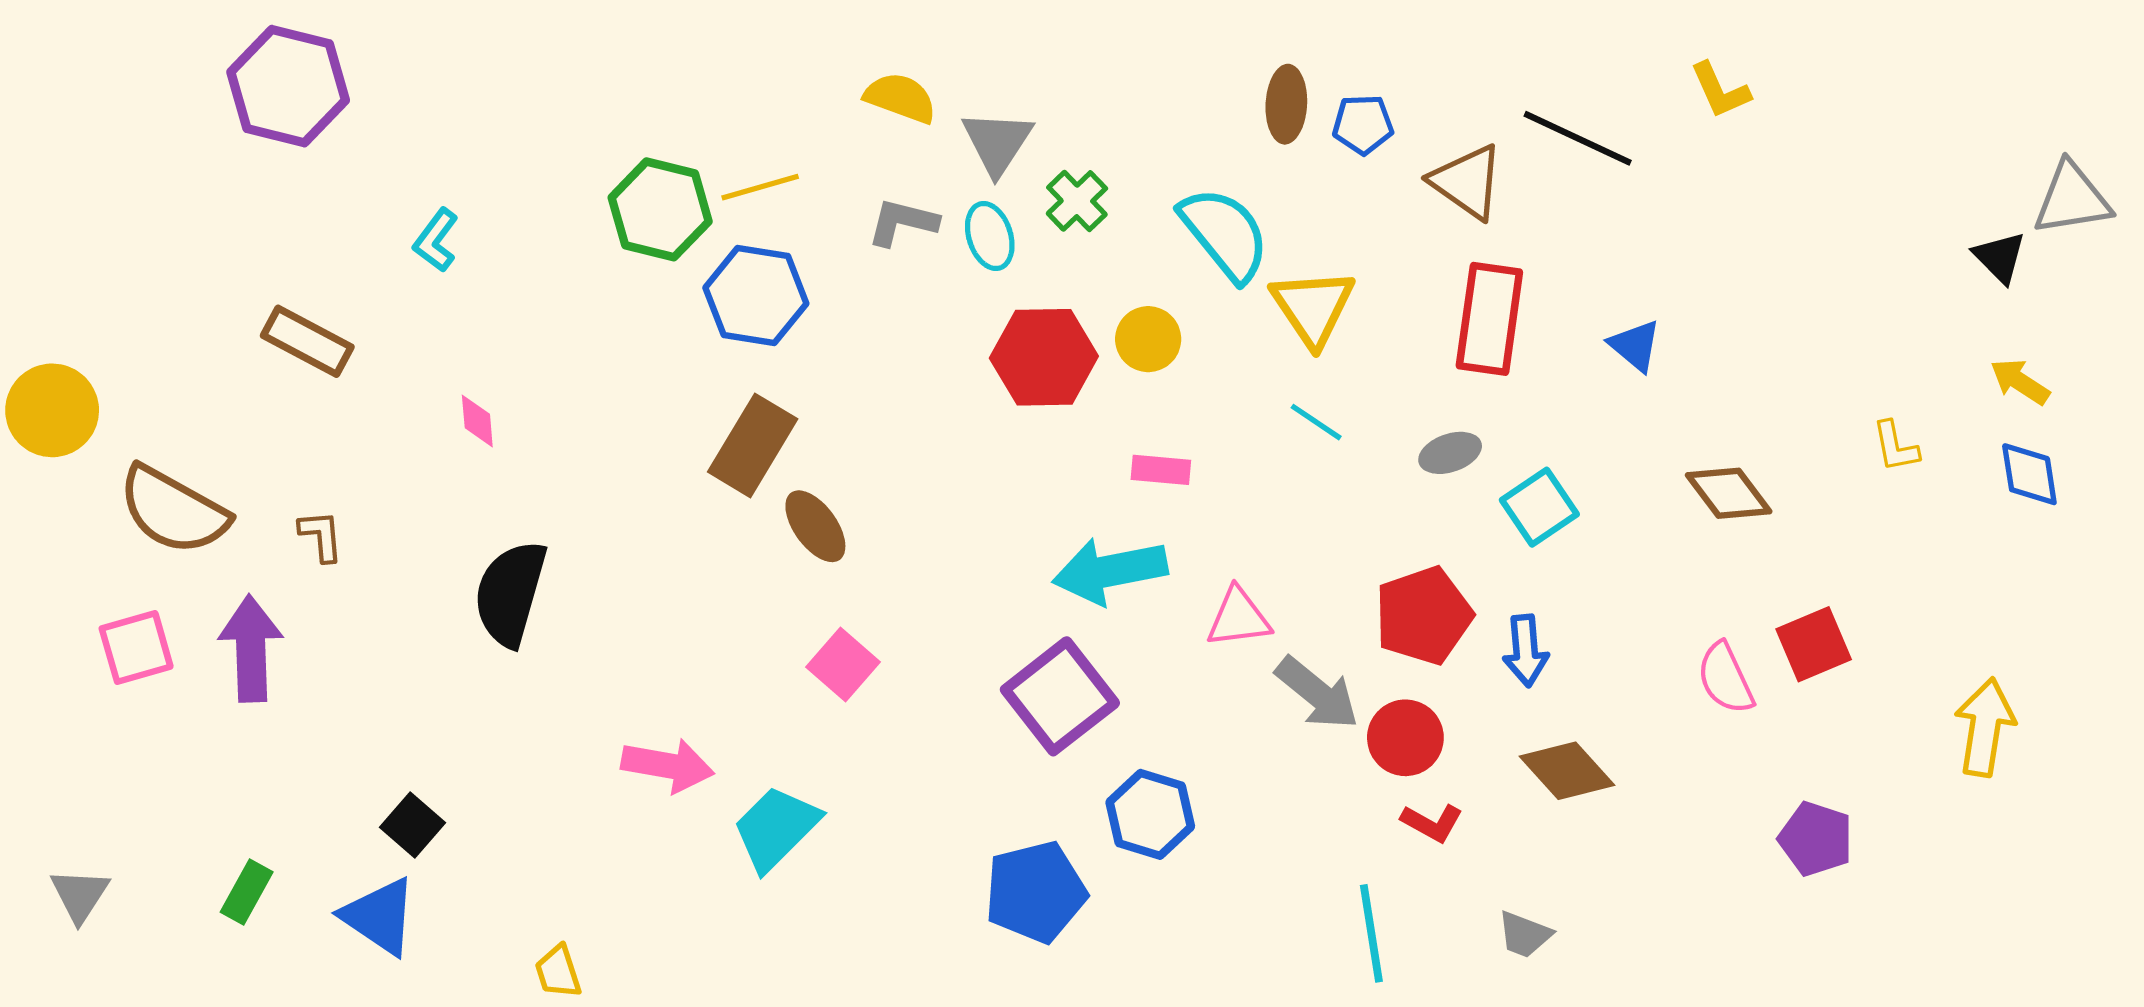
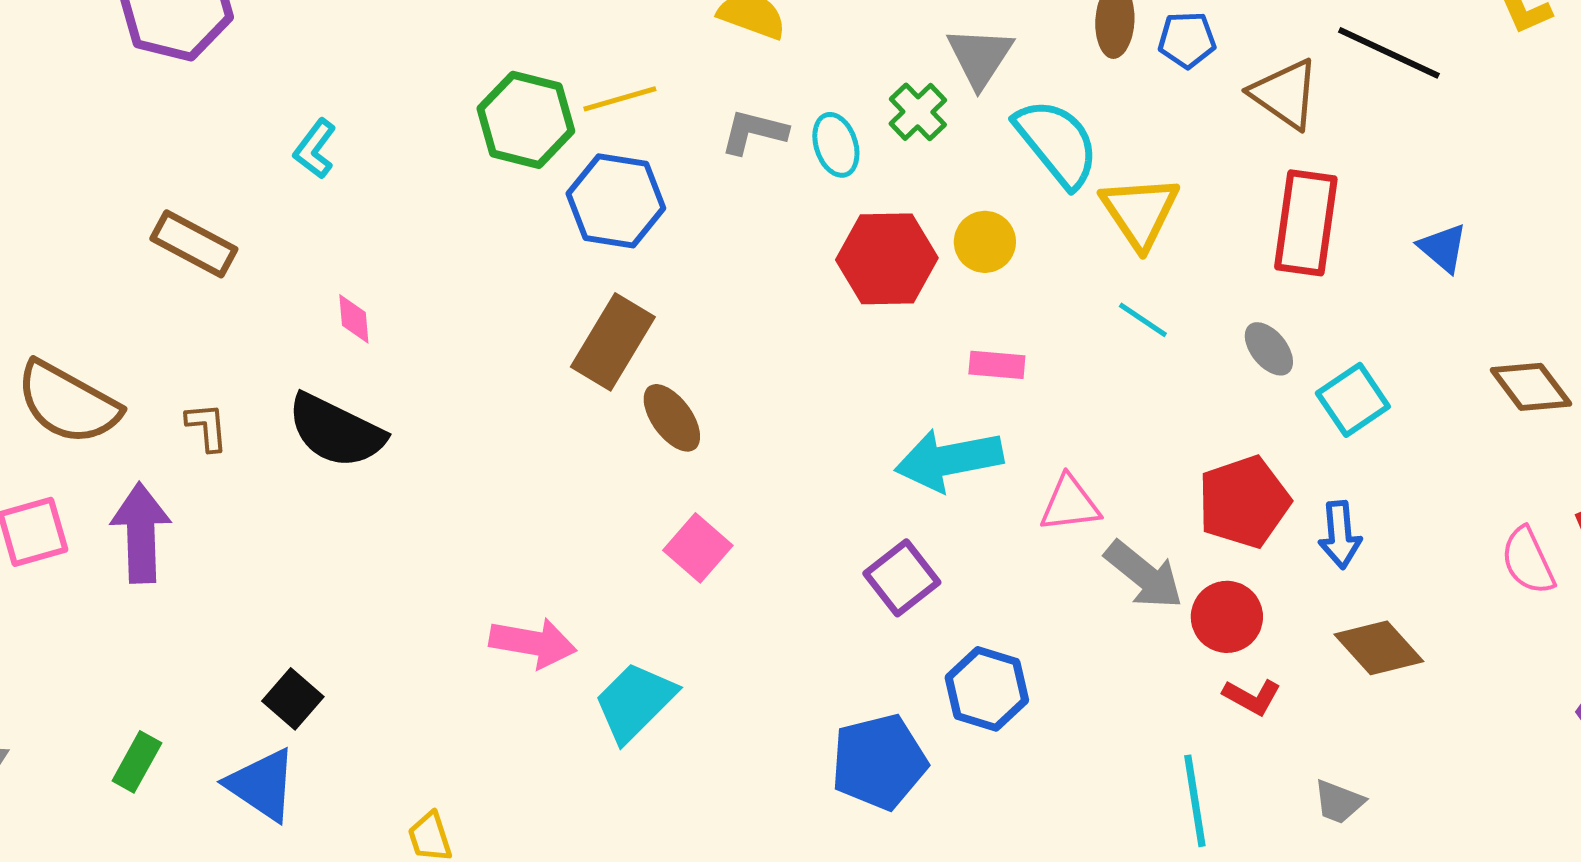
gray triangle: (997, 142) -> (980, 57), moved
gray ellipse: (1450, 453) -> (1269, 349), turned 70
black semicircle: (510, 593) -> (336, 431), moved, turned -80
purple square: (1060, 696) -> (902, 578), size x0.7

